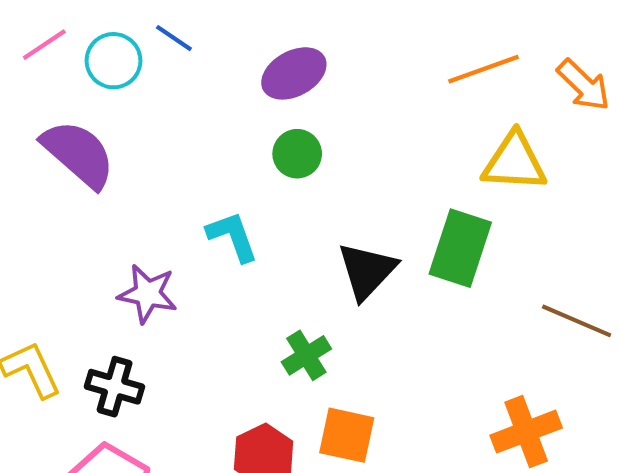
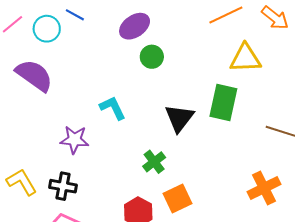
green circle: (297, 154) -> (152, 57), moved
orange square: (347, 435) -> (178, 198), turned -32

